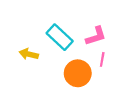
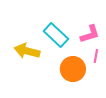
yellow arrow: (29, 54) -> (27, 51), size x1.4

